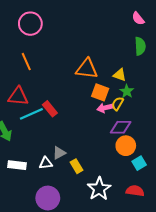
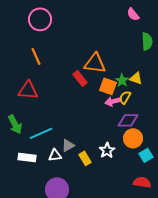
pink semicircle: (138, 18) -> (133, 14), moved
yellow triangle: (120, 75) -> (136, 78), moved
green star: (127, 91) -> (122, 80), moved
red rectangle: (50, 109) -> (80, 78), moved
cyan line: (31, 114) -> (41, 133), moved
white star: (99, 189) -> (107, 150), moved, size x0.7

